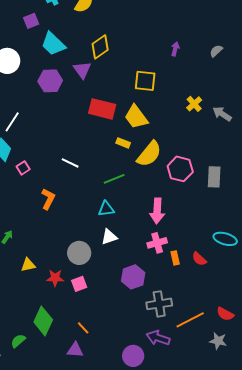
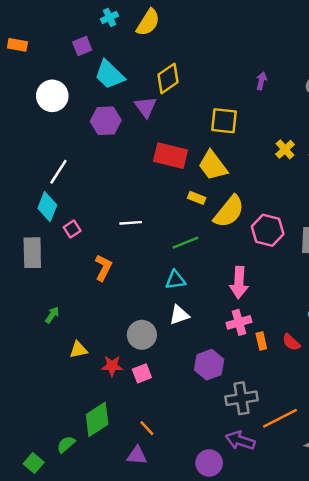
white line: (70, 163) -> (131, 223), turned -30
green diamond: (43, 321) -> (97, 419), turned 32

